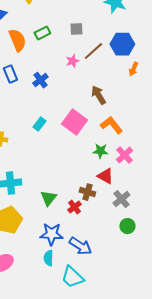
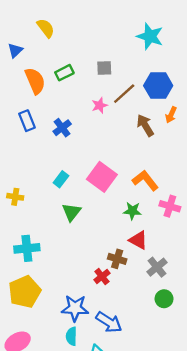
brown arrow: (98, 95) -> (145, 125), moved
pink cross: (124, 155) -> (170, 206), moved, turned -30
green triangle: (48, 198) -> (71, 212), moved

